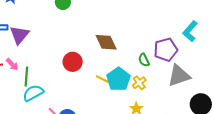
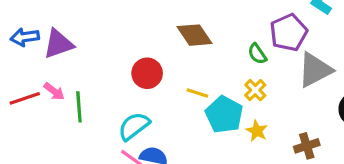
purple triangle: (19, 35) -> (58, 44), turned 40
cyan pentagon: (118, 79) -> (224, 114), moved
cyan semicircle: (33, 93) -> (134, 126), moved

